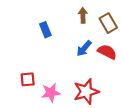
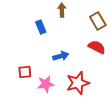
brown arrow: (83, 15) -> (62, 10), moved
blue arrow: (84, 48) -> (61, 56), moved, turned -147

